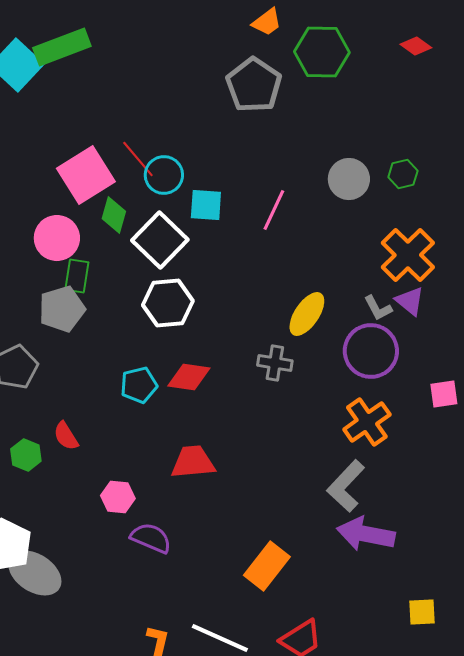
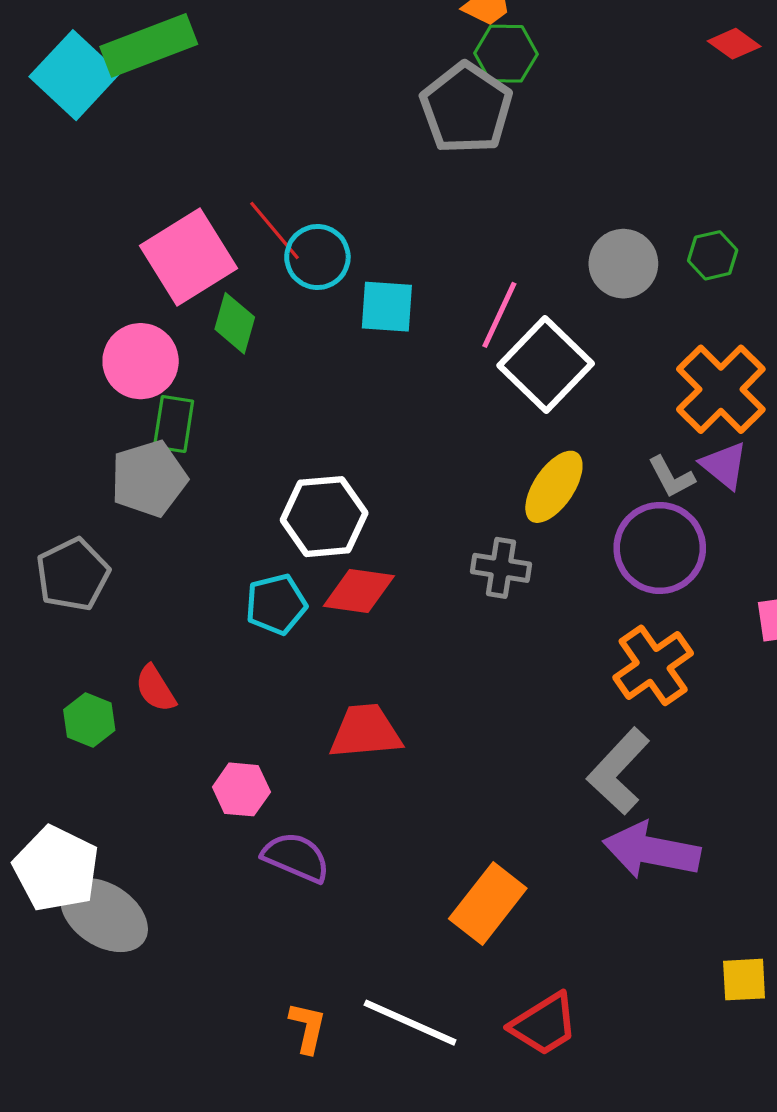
green hexagon: (322, 52) -> (506, 54), moved, size x0.7
white square: (160, 240) -> (546, 364), moved
white hexagon: (168, 303) -> (324, 517), moved

